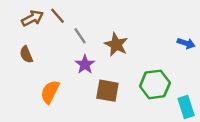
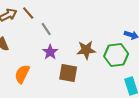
brown star: (116, 44) -> (86, 50), moved, turned -30
green hexagon: (155, 84) -> (116, 55), moved

